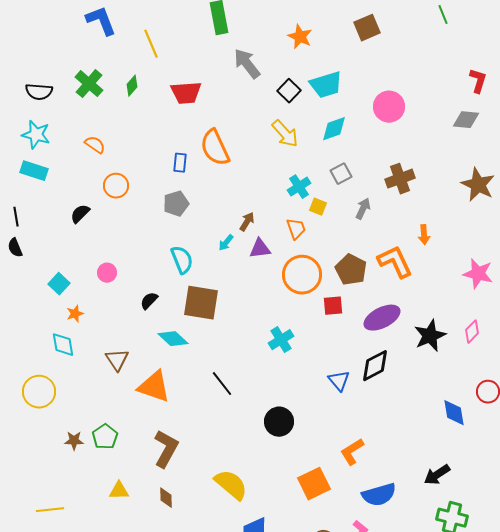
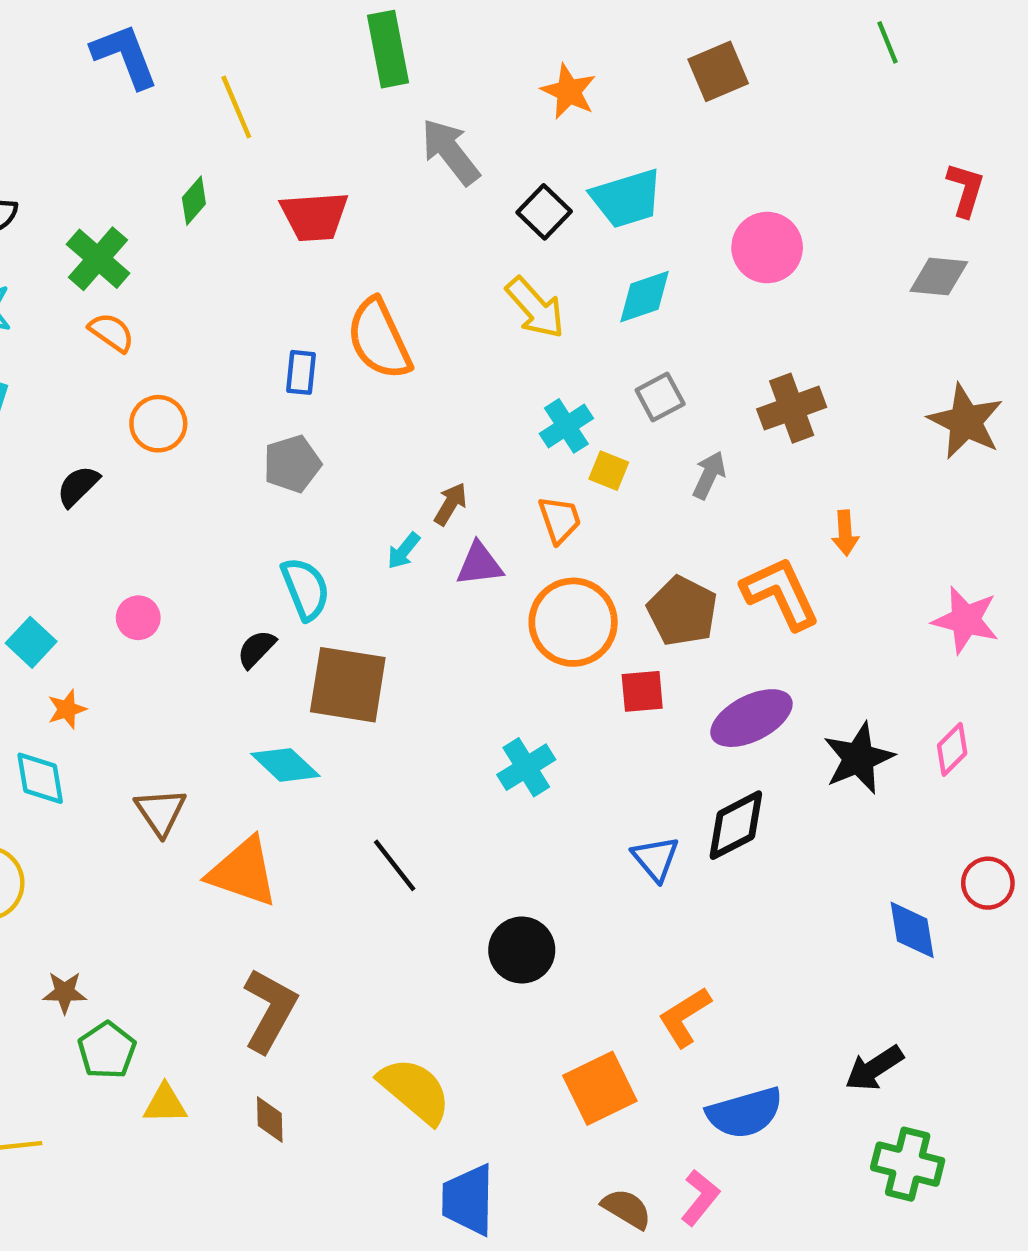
green cross: (89, 84) -> (98, 259), moved
black semicircle: (149, 301) -> (256, 649), moved
green pentagon: (105, 437) -> (107, 1050), moved

